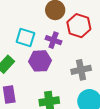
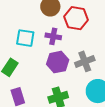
purple hexagon: (40, 61) -> (58, 62), moved

